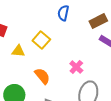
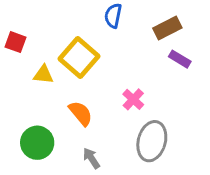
yellow square: (41, 40) -> (79, 58), size x1.4

